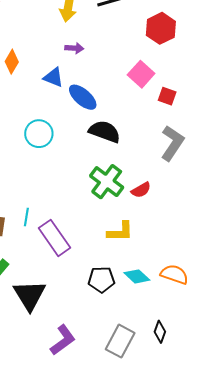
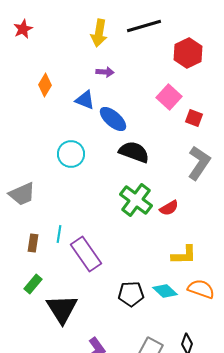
yellow L-shape: (120, 232) -> (184, 255), moved

